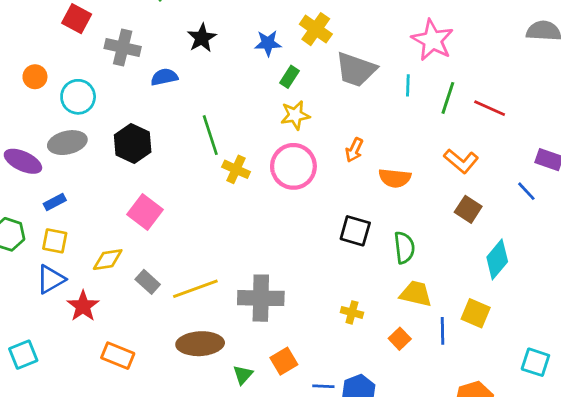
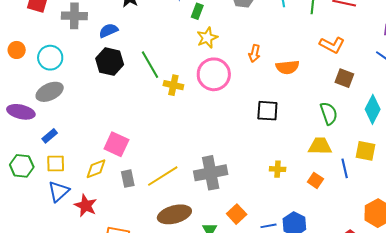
black hexagon: (133, 143) -> (110, 62), moved
pink square: (145, 212) -> (116, 144), moved
green semicircle: (404, 248) -> (329, 113), moved
gray rectangle: (148, 282) -> (128, 179), turned 48

